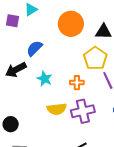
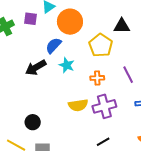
orange circle: (71, 24) -> (70, 22), moved
yellow pentagon: (95, 58) -> (101, 45), moved
cyan star: (45, 79) -> (67, 65), moved

